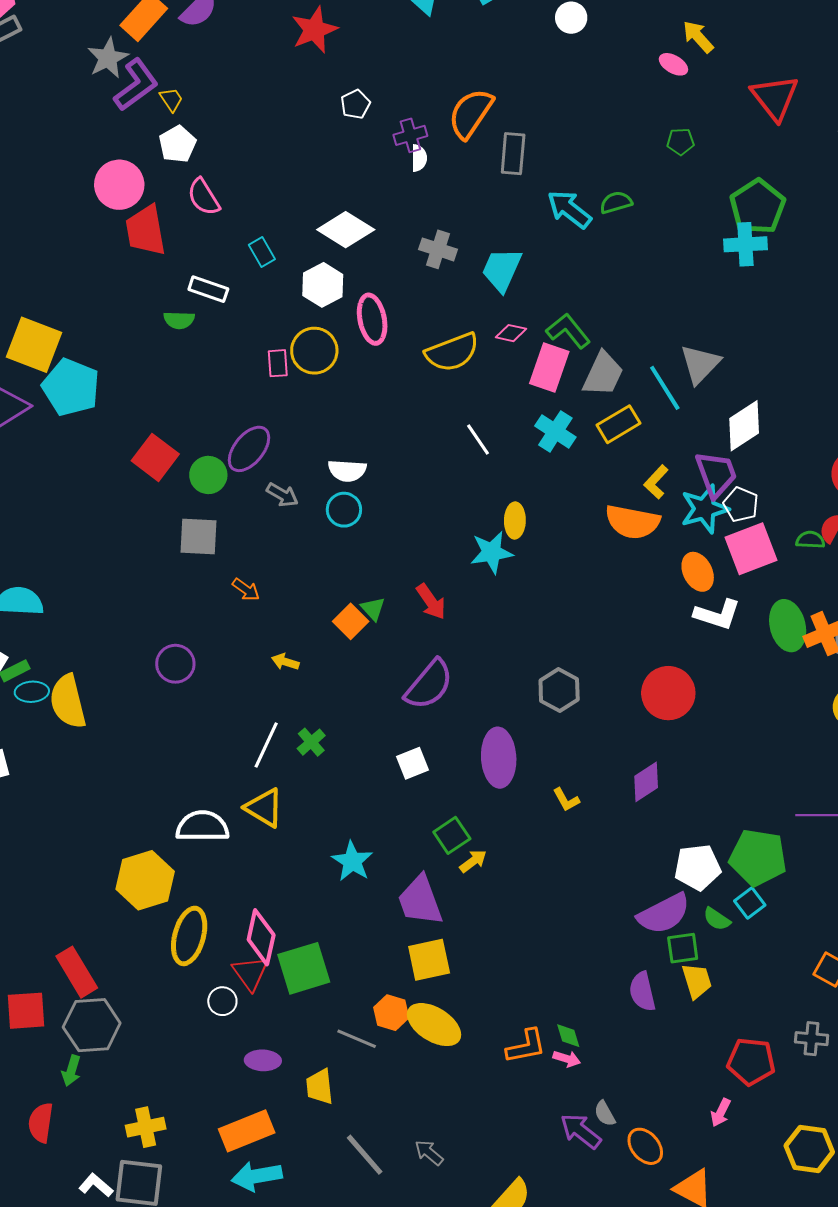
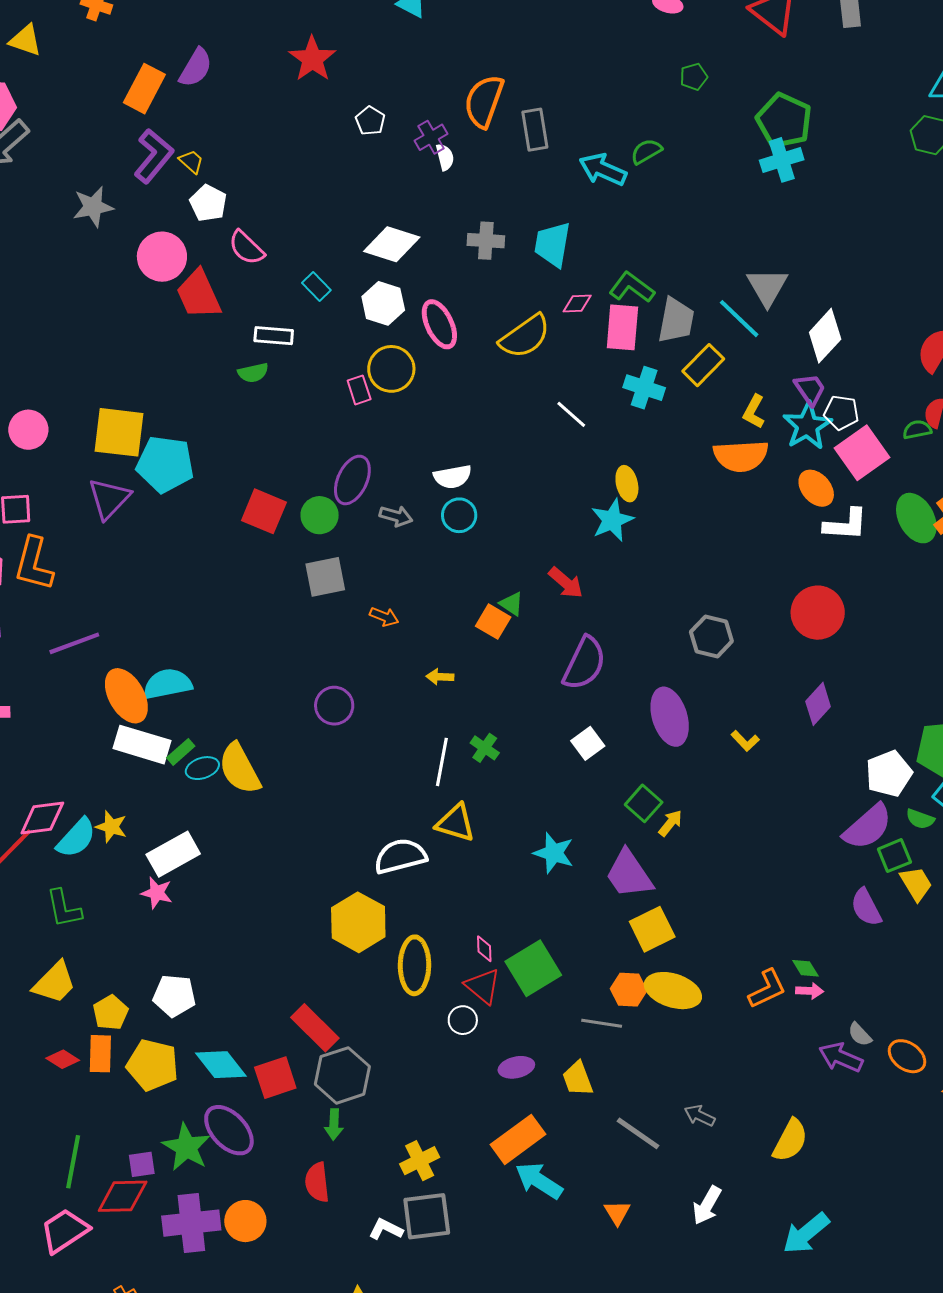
gray star: (108, 58) -> (93, 207), moved, turned 30
purple trapezoid: (716, 474) -> (810, 389), size x0.7
pink diamond: (261, 937) -> (484, 949), size x0.5
cyan arrow: (257, 1176) -> (539, 1181), turned 57

